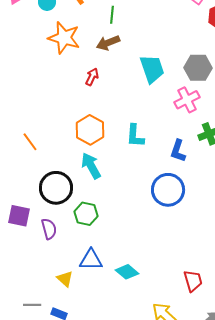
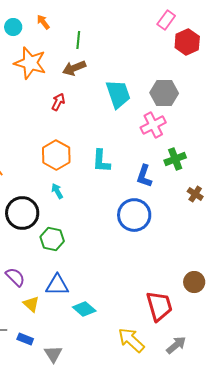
cyan arrow: (91, 166) -> (57, 191), size x0.6
purple semicircle: (49, 229) -> (15, 277), moved, turned -30
cyan diamond: (127, 272) -> (84, 309), moved
red trapezoid: (193, 281) -> (159, 306), size x1.4

